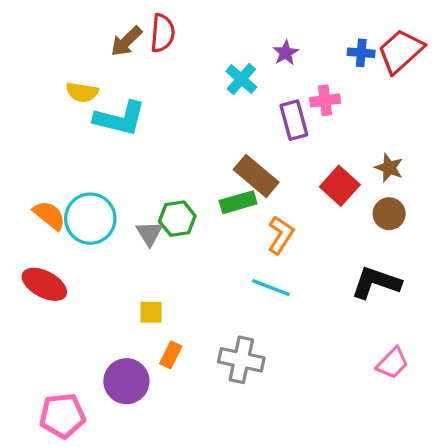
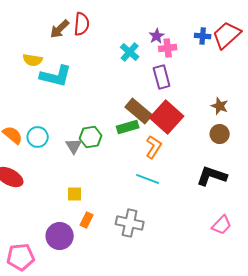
pink cross: (325, 100) -> (168, 48), moved
red square: (340, 186) -> (167, 117), moved, size x1.4
cyan circle: (90, 219) -> (38, 137), size x0.7

